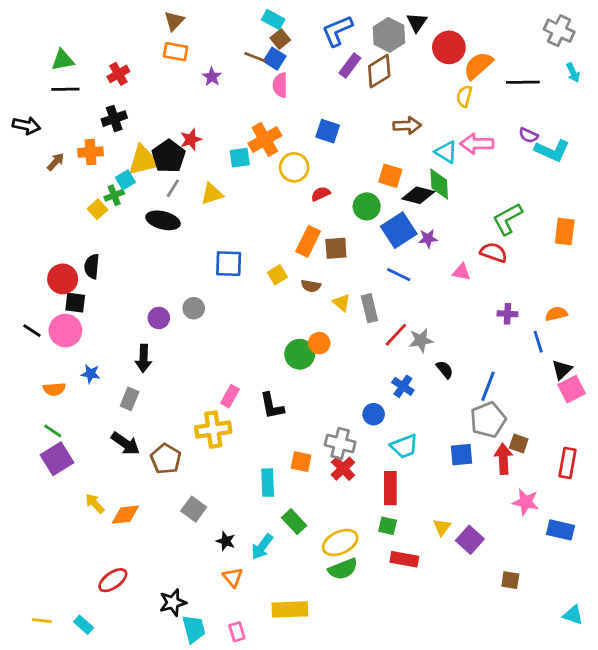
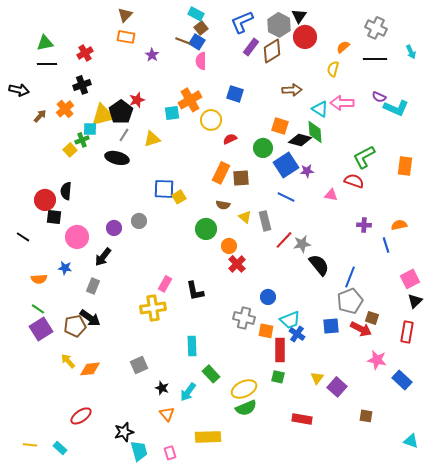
gray cross: (559, 31) -> (376, 28), moved
red circle: (449, 47) -> (305, 37), moved
orange semicircle: (478, 66) -> (343, 47), size x0.6
orange cross: (91, 152) -> (65, 109), turned -36
cyan square: (125, 180) -> (90, 129), turned 32
yellow square: (277, 275) -> (179, 197), moved
pink circle: (65, 331) -> (77, 237), moved
green circle: (300, 354) -> (206, 229), moved
black arrow: (144, 358) -> (103, 257), turned 36
black semicircle: (445, 370) -> (319, 265), size x1.6
black triangle: (562, 370) -> (415, 301), moved
blue cross: (403, 386) -> (297, 334), moved
brown pentagon: (166, 459) -> (75, 326), moved, turned 30
red arrow: (503, 459) -> (361, 329), turned 120
orange square: (301, 462) -> (266, 331), moved
red cross: (343, 469) -> (237, 264), moved
gray square: (194, 509) -> (139, 365), turned 30
blue rectangle: (560, 530) -> (402, 380), turned 30
red rectangle: (404, 559) -> (302, 419), moved

